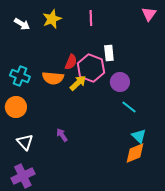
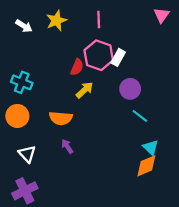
white rectangle: (109, 53) -> (118, 57), turned 35
pink hexagon: (91, 68) -> (99, 55), moved
orange semicircle: (53, 78) -> (61, 118), moved

